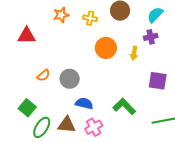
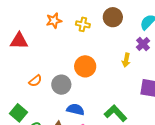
purple cross: (151, 37) -> (143, 44), turned -32
orange circle: (106, 48) -> (85, 66), moved

